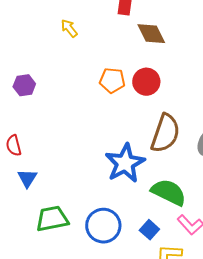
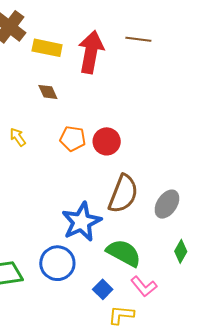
yellow arrow: (69, 28) -> (18, 137), moved
brown diamond: (151, 34) -> (48, 92), moved, size x0.7
blue circle: (103, 226) -> (57, 263), moved

